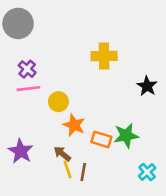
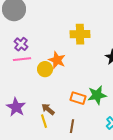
orange star: (74, 125) -> (57, 60), moved
yellow line: (68, 169) -> (44, 121), moved
brown line: (83, 172) -> (72, 126), moved

